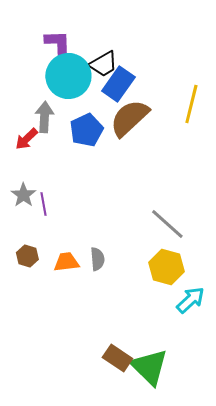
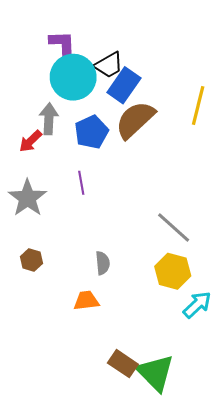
gray star: (23, 195) -> (27, 198), size x1.5
purple line: (43, 204) -> (81, 183), moved
orange trapezoid: (66, 262) -> (86, 301), moved

